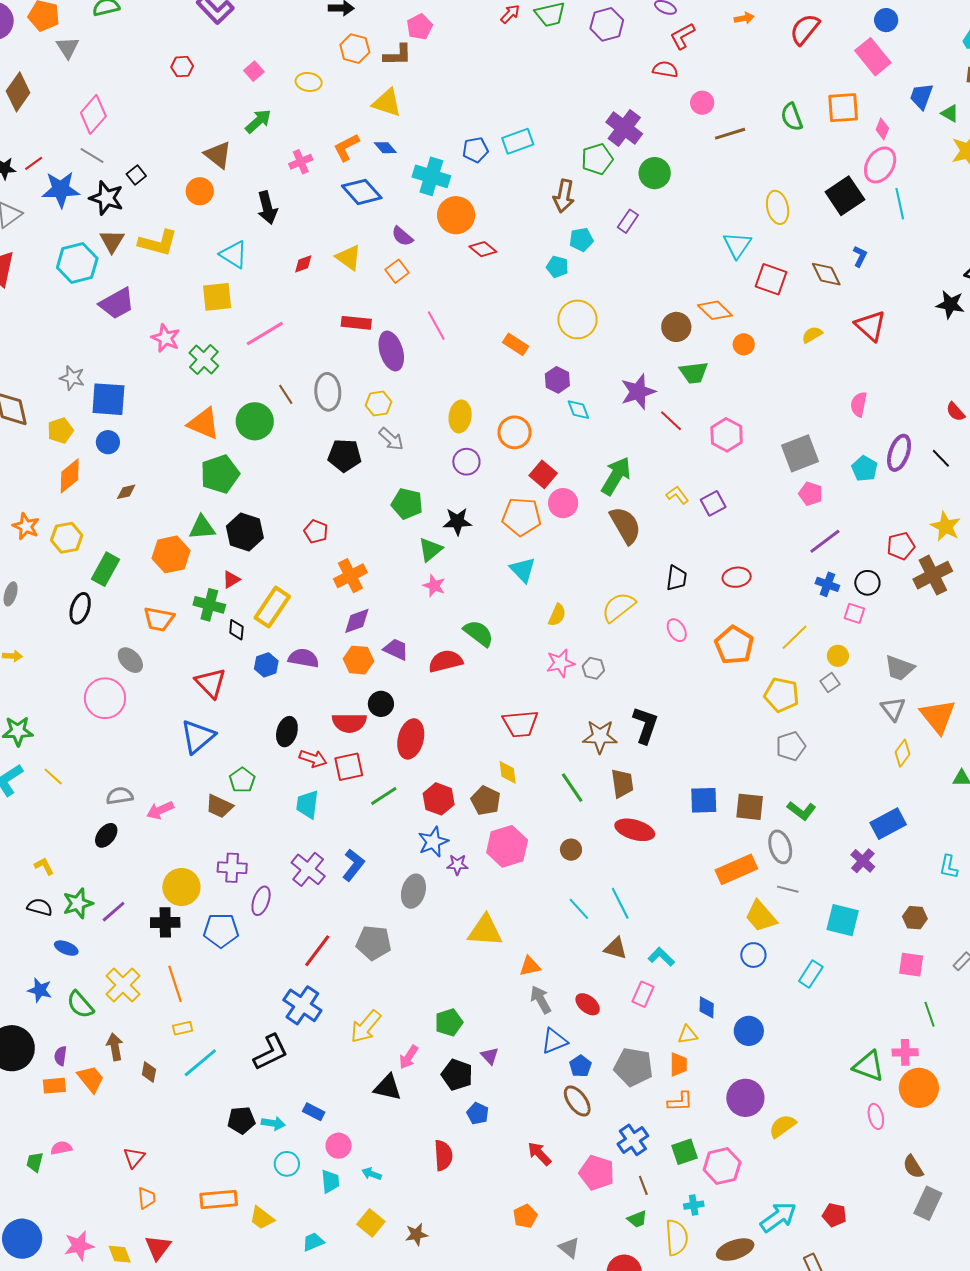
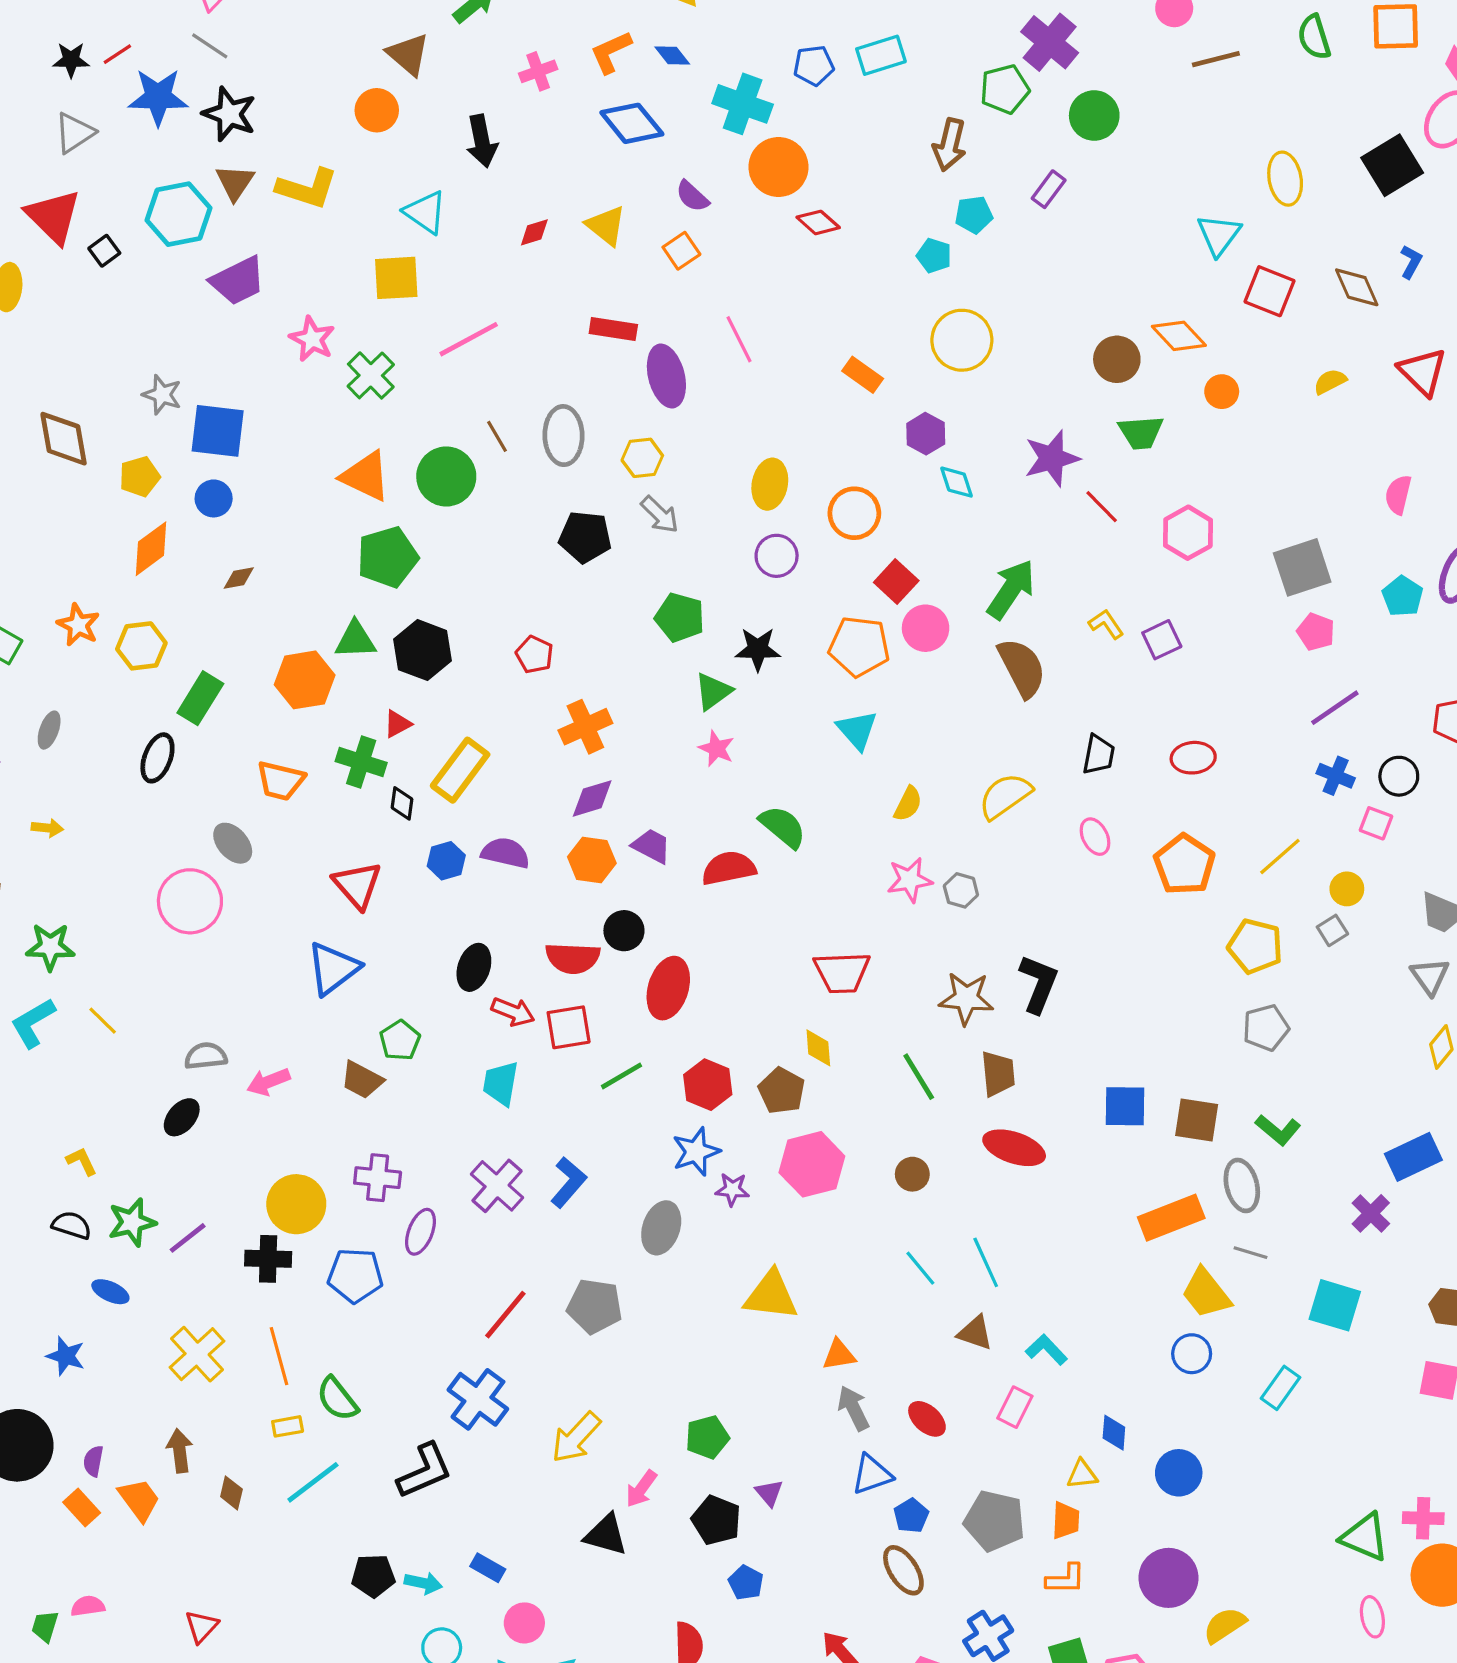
black square: (136, 175) -> (104, 251), moved
green semicircle: (80, 1005) -> (337, 1399), moved
orange rectangle: (54, 1086) -> (82, 1508), turned 50

